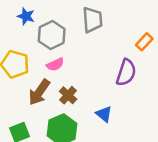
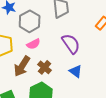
purple semicircle: (126, 73) -> (71, 44), moved, turned -50
blue triangle: (104, 114) -> (76, 71), moved

